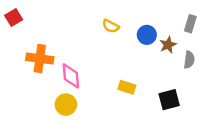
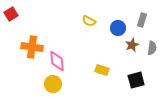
gray rectangle: (190, 24) -> (142, 20), moved
brown star: (168, 45) -> (132, 45), moved

